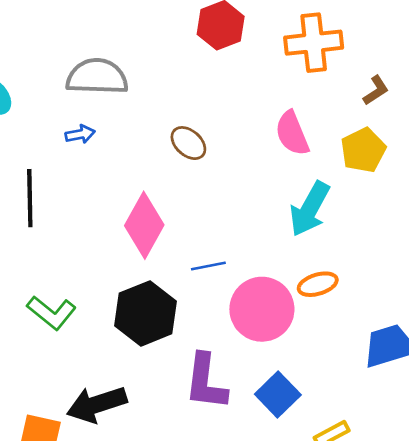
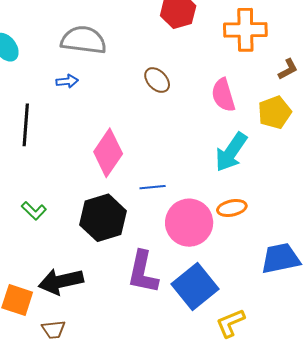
brown ellipse: (188, 143) -> (157, 80), moved
green L-shape: (52, 313) -> (34, 211), size x0.7
blue square: (278, 395) -> (195, 287), size x1.4

